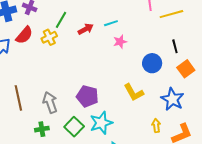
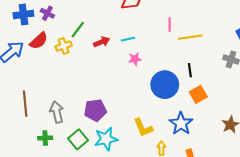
blue circle: (152, 63) -> (165, 85), size x1.4
yellow L-shape: (134, 92) -> (143, 128), moved
purple pentagon: (87, 96) -> (95, 110), turned -30

